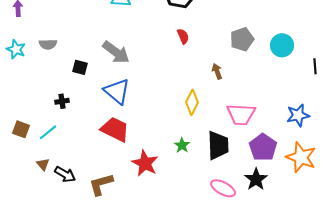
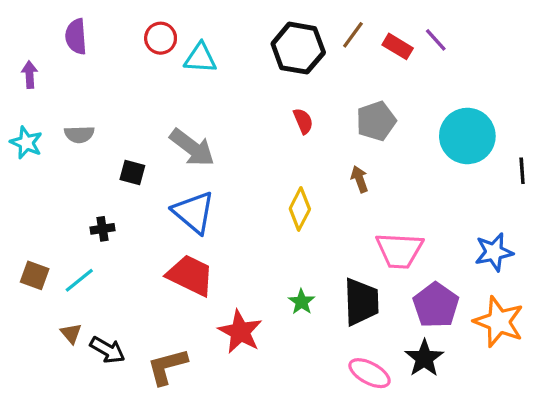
gray pentagon: (242, 39) -> (376, 121), moved
cyan circle: (282, 45) -> (467, 136), size x1.4
yellow diamond: (192, 102) -> (300, 209), moved

